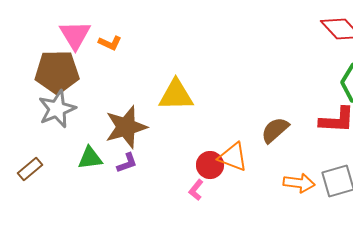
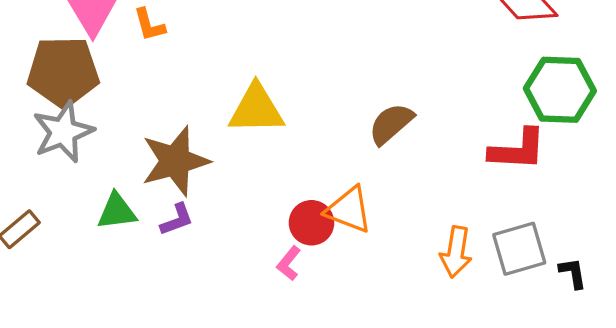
orange L-shape: (110, 43) -> (149, 25), turned 50
brown semicircle: (275, 130) -> (391, 124), moved
orange arrow: (299, 183) -> (456, 252), turned 92

